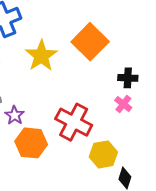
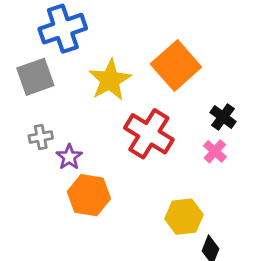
black cross: (128, 78) -> (223, 117), turned 30
red cross: (74, 122) -> (149, 134), moved

